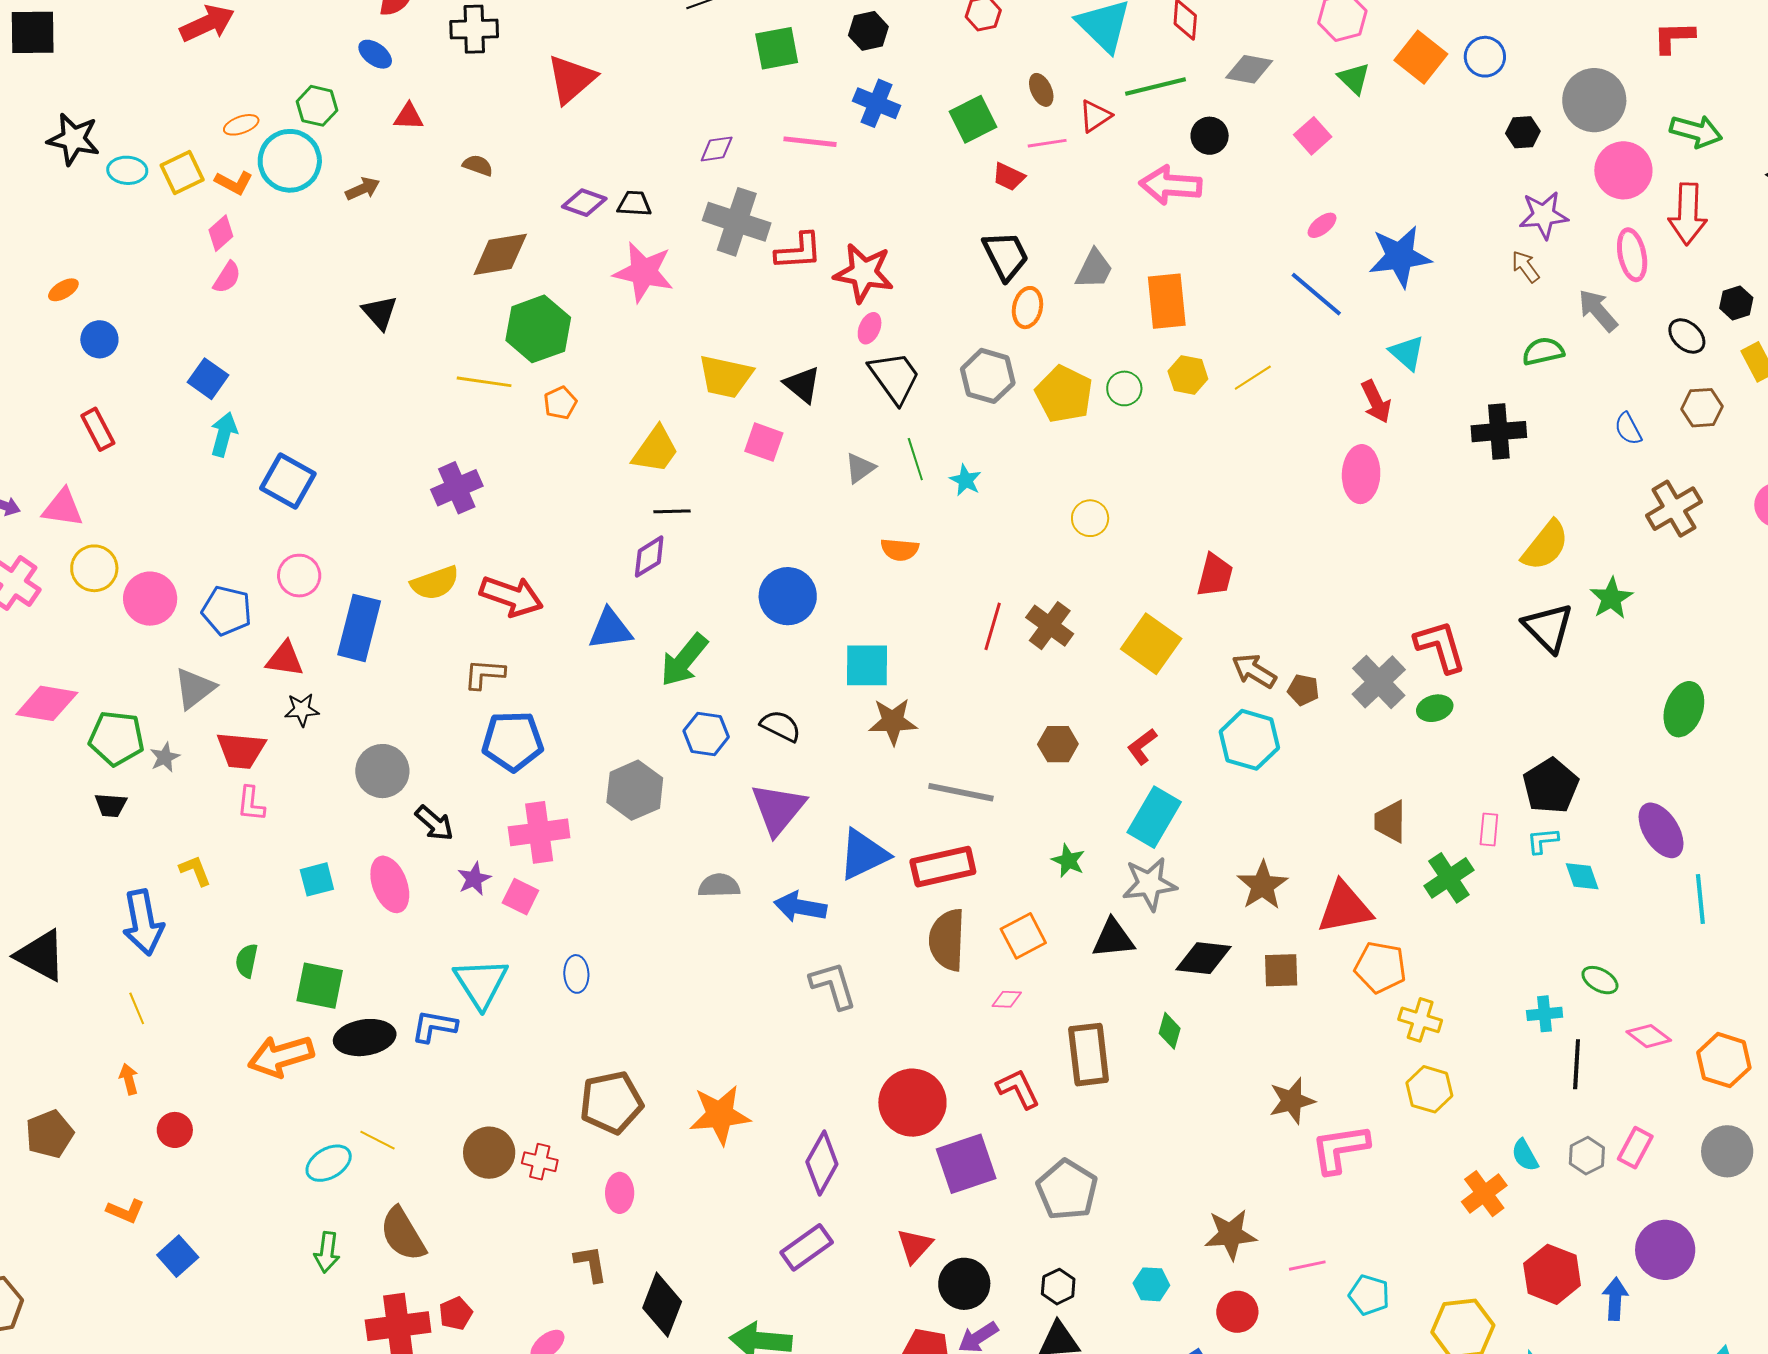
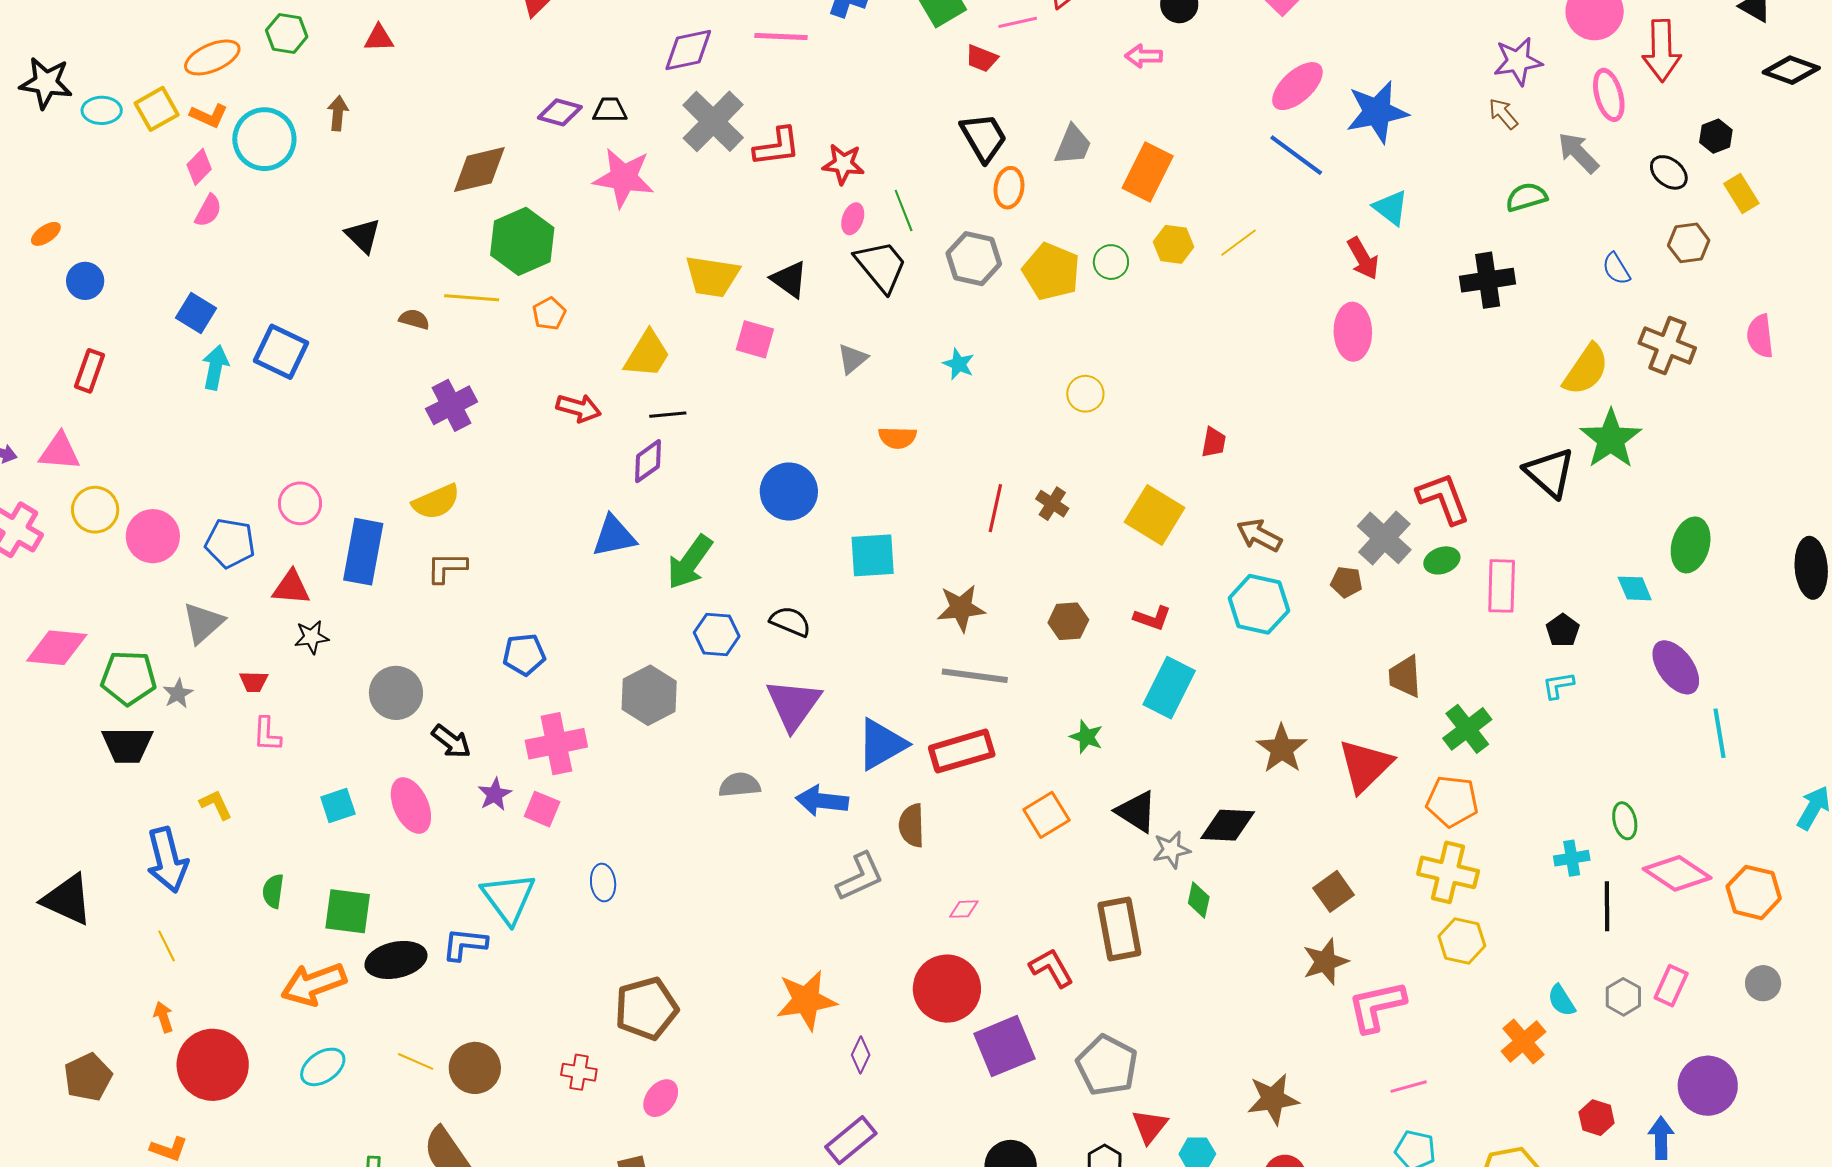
orange ellipse: (241, 125) -> (212, 57), size x1.6
purple diamond: (717, 149) -> (688, 50), size x1.5
cyan circle: (290, 161) -> (264, 139), moved
brown semicircle: (478, 165) -> (414, 319), moved
pink arrow: (1171, 185) -> (1144, 56), size x0.6
brown arrow: (363, 189) -> (338, 113), turned -56
gray cross: (737, 222) -> (713, 121), turned 30
pink ellipse: (1322, 225) -> (1297, 86), size x1.8
red star: (864, 273) -> (843, 164), size x0.7
orange rectangle: (1167, 301) -> (1148, 172), turned 36
red rectangle: (98, 429) -> (89, 371), turned 51
green line: (915, 459) -> (904, 210), moved
blue square: (288, 481) -> (281, 352), moved
brown cross: (1674, 509) -> (1667, 345), turned -34
yellow semicircle: (1545, 546) -> (1586, 370), moved
red trapezoid: (1215, 575) -> (1214, 442), size x0.7
red arrow: (511, 596) -> (579, 408), moved, size x0.7
green star: (1611, 598) -> (1611, 439), size x1.4
brown cross: (1050, 626) -> (1052, 504), size x0.7
brown L-shape: (484, 674) -> (447, 568), moved
brown pentagon: (1303, 690) -> (1346, 582), moved
brown star: (893, 721) -> (961, 608), moved
blue pentagon: (513, 741) -> (524, 655), size x0.7
red L-shape: (1142, 746) -> (1152, 618), turned -120
red trapezoid: (241, 750) -> (254, 682), size x0.6
black pentagon: (1551, 786) -> (1563, 630), size x0.6
black trapezoid: (111, 805) -> (127, 745), size x1.6
pink rectangle: (1489, 829) -> (1502, 586), moved, size x1.6
cyan diamond: (1582, 876) -> (1635, 588), moved
gray star: (1149, 884) -> (1171, 850), moved, size x0.7
red triangle: (1345, 908) -> (1365, 766), turned -30
black triangle: (1113, 938) -> (1136, 812), turned 42
brown semicircle: (947, 940) -> (912, 825), moved, size x0.7
orange pentagon: (1380, 967) -> (1452, 801), moved
brown square: (1281, 970) -> (1334, 891), moved, turned -30
green ellipse: (1600, 980) -> (1625, 821), turned 51
gray L-shape: (833, 985) -> (860, 877), turned 86
pink diamond: (1007, 999) -> (964, 909), moved
yellow cross: (1420, 1020) -> (1448, 872), size x1.4
pink diamond: (1649, 1036) -> (1677, 873), size x1.5
orange star: (720, 1115) -> (806, 1000), moved
red circle: (175, 1130) -> (213, 1065), size x2.0
gray circle: (1727, 1151) -> (1763, 983), size x0.7
brown circle: (489, 1153) -> (475, 1068), moved
cyan ellipse: (329, 1163) -> (323, 1067), moved
purple diamond: (822, 1163) -> (861, 1055), size x0.6
pink ellipse: (620, 1193) -> (661, 1098), turned 42
red triangle: (915, 1246) -> (1150, 1126), moved
pink line: (1307, 1266) -> (1409, 1087), moved
red hexagon: (1552, 1274) -> (1597, 1118), size x0.6

